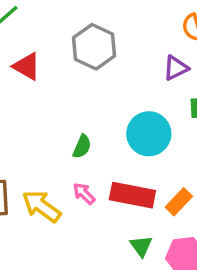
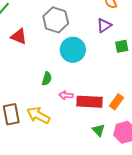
cyan circle: (149, 134) -> (73, 50), moved
green semicircle: (82, 147) -> (47, 79), moved
pink arrow: (84, 194) -> (66, 95), moved, turned -32

